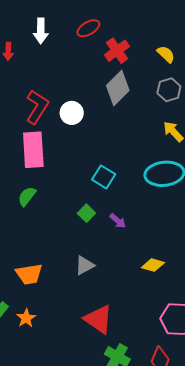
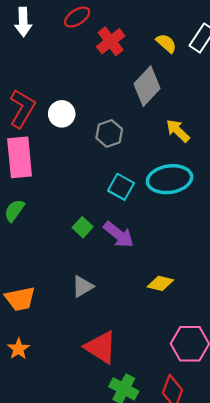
gray diamond: (118, 88) -> (147, 86), moved
gray hexagon: (169, 90) -> (109, 133), moved
cyan square: (104, 177) -> (121, 187), moved
purple arrow: (118, 221) -> (119, 235), size x1.6

